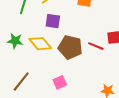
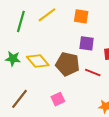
purple square: (53, 21) -> (87, 43), moved
red line: (96, 46) -> (93, 72), moved

